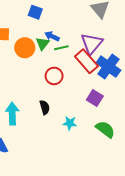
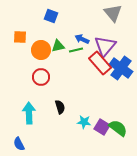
blue arrow: (52, 36) -> (82, 39), moved
green triangle: (43, 44) -> (58, 46), turned 40
red circle: (54, 76) -> (41, 77), moved
purple square: (95, 98) -> (102, 127), moved

